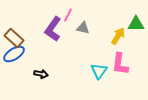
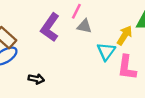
pink line: (68, 15) -> (76, 11), moved
cyan triangle: (99, 71) -> (106, 51), moved

